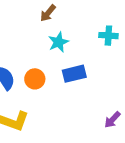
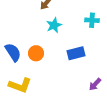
blue rectangle: (74, 74) -> (76, 53), moved

